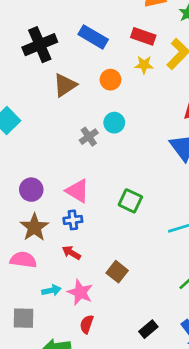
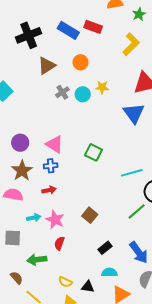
red rectangle: (143, 36) -> (93, 27), moved
yellow star: (144, 65) -> (102, 87), moved
gray cross: (89, 137) -> (62, 92), moved
red arrow: (71, 253) -> (49, 190), turned 136
brown square: (117, 272) -> (90, 215), moved

